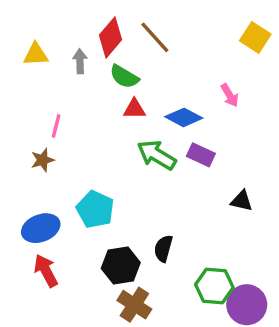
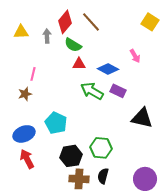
black triangle: (242, 201) -> (142, 118), size x1.6
black semicircle: (163, 249) -> (103, 176), moved
green hexagon: (214, 286) -> (101, 148), moved
brown cross: (134, 305) -> (79, 179), turned -30

